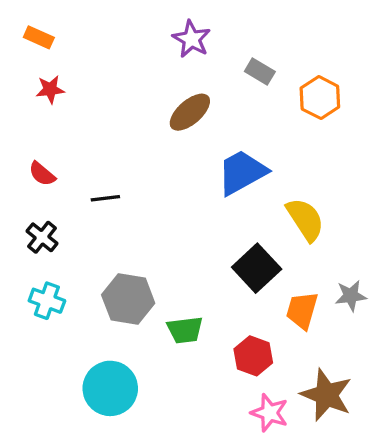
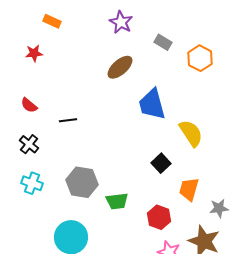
orange rectangle: (39, 37) -> (52, 21), moved
blue trapezoid: (242, 172) -> (152, 104), turned -76
black square: (257, 268) -> (161, 163), size x0.7
gray star: (351, 296) -> (219, 208), moved

